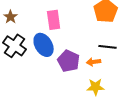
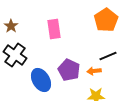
blue ellipse: (44, 45) -> (41, 80), moved
black line: (108, 47) -> (108, 56), turned -30

